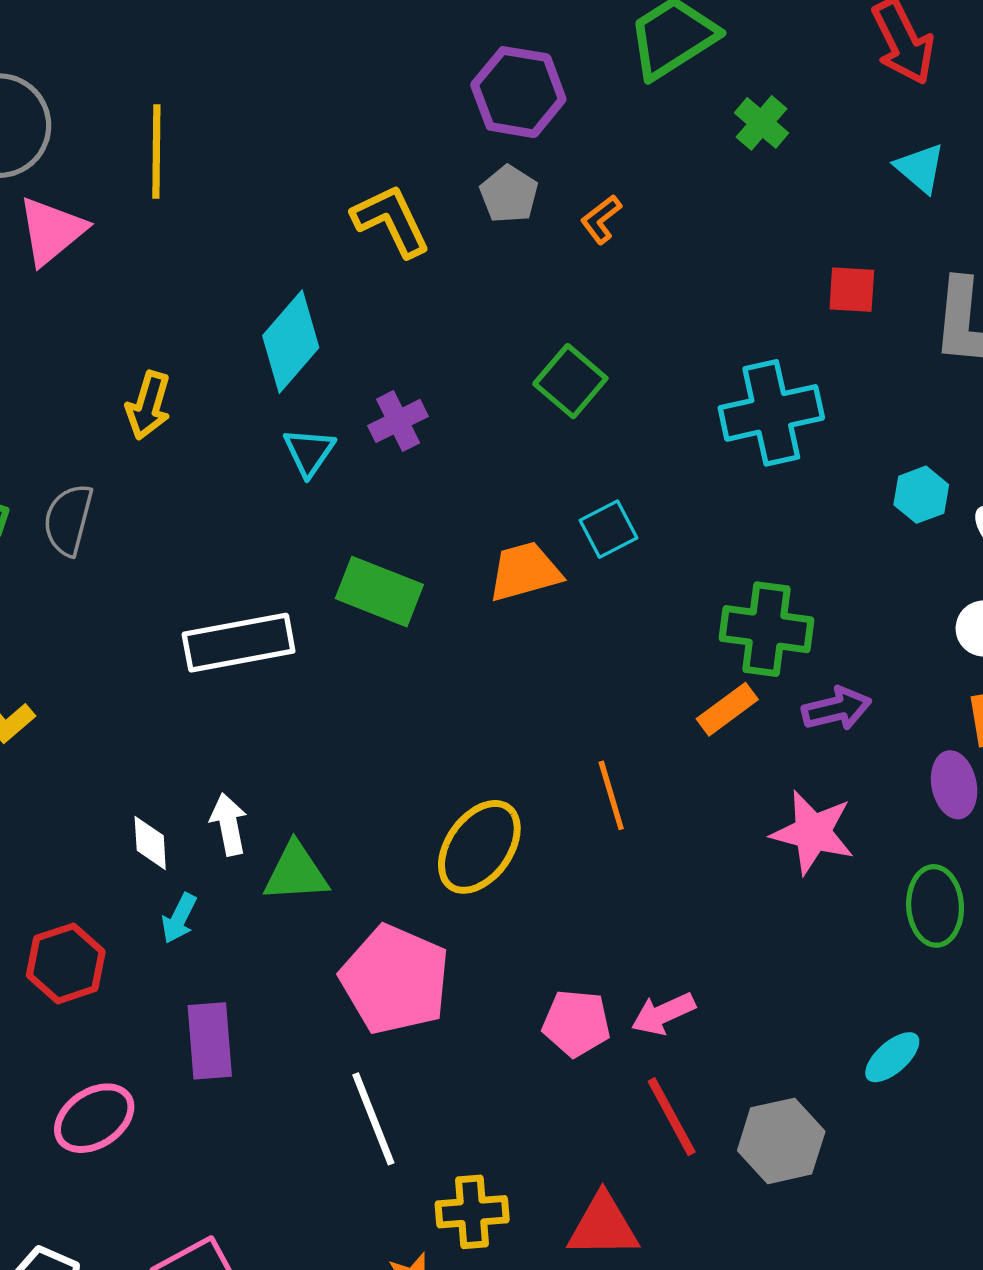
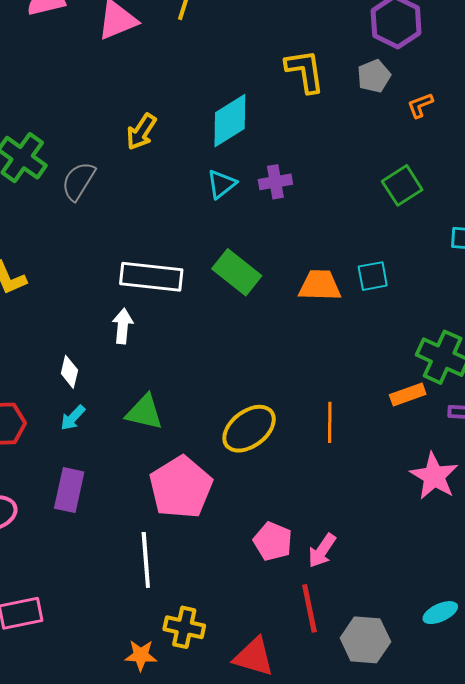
green square: (570, 381) -> (402, 185), moved
white arrow: (229, 824) -> (123, 326), moved
pink arrow: (663, 1014) -> (322, 551), turned -48

